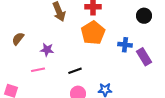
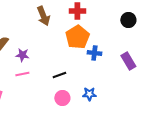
blue cross: (125, 45) -> (94, 53), moved
purple star: (47, 50) -> (22, 55), moved

